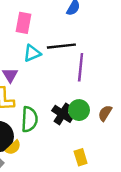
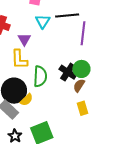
cyan triangle: (32, 53) -> (43, 21), turned -35
brown semicircle: (105, 113) -> (79, 86), moved

